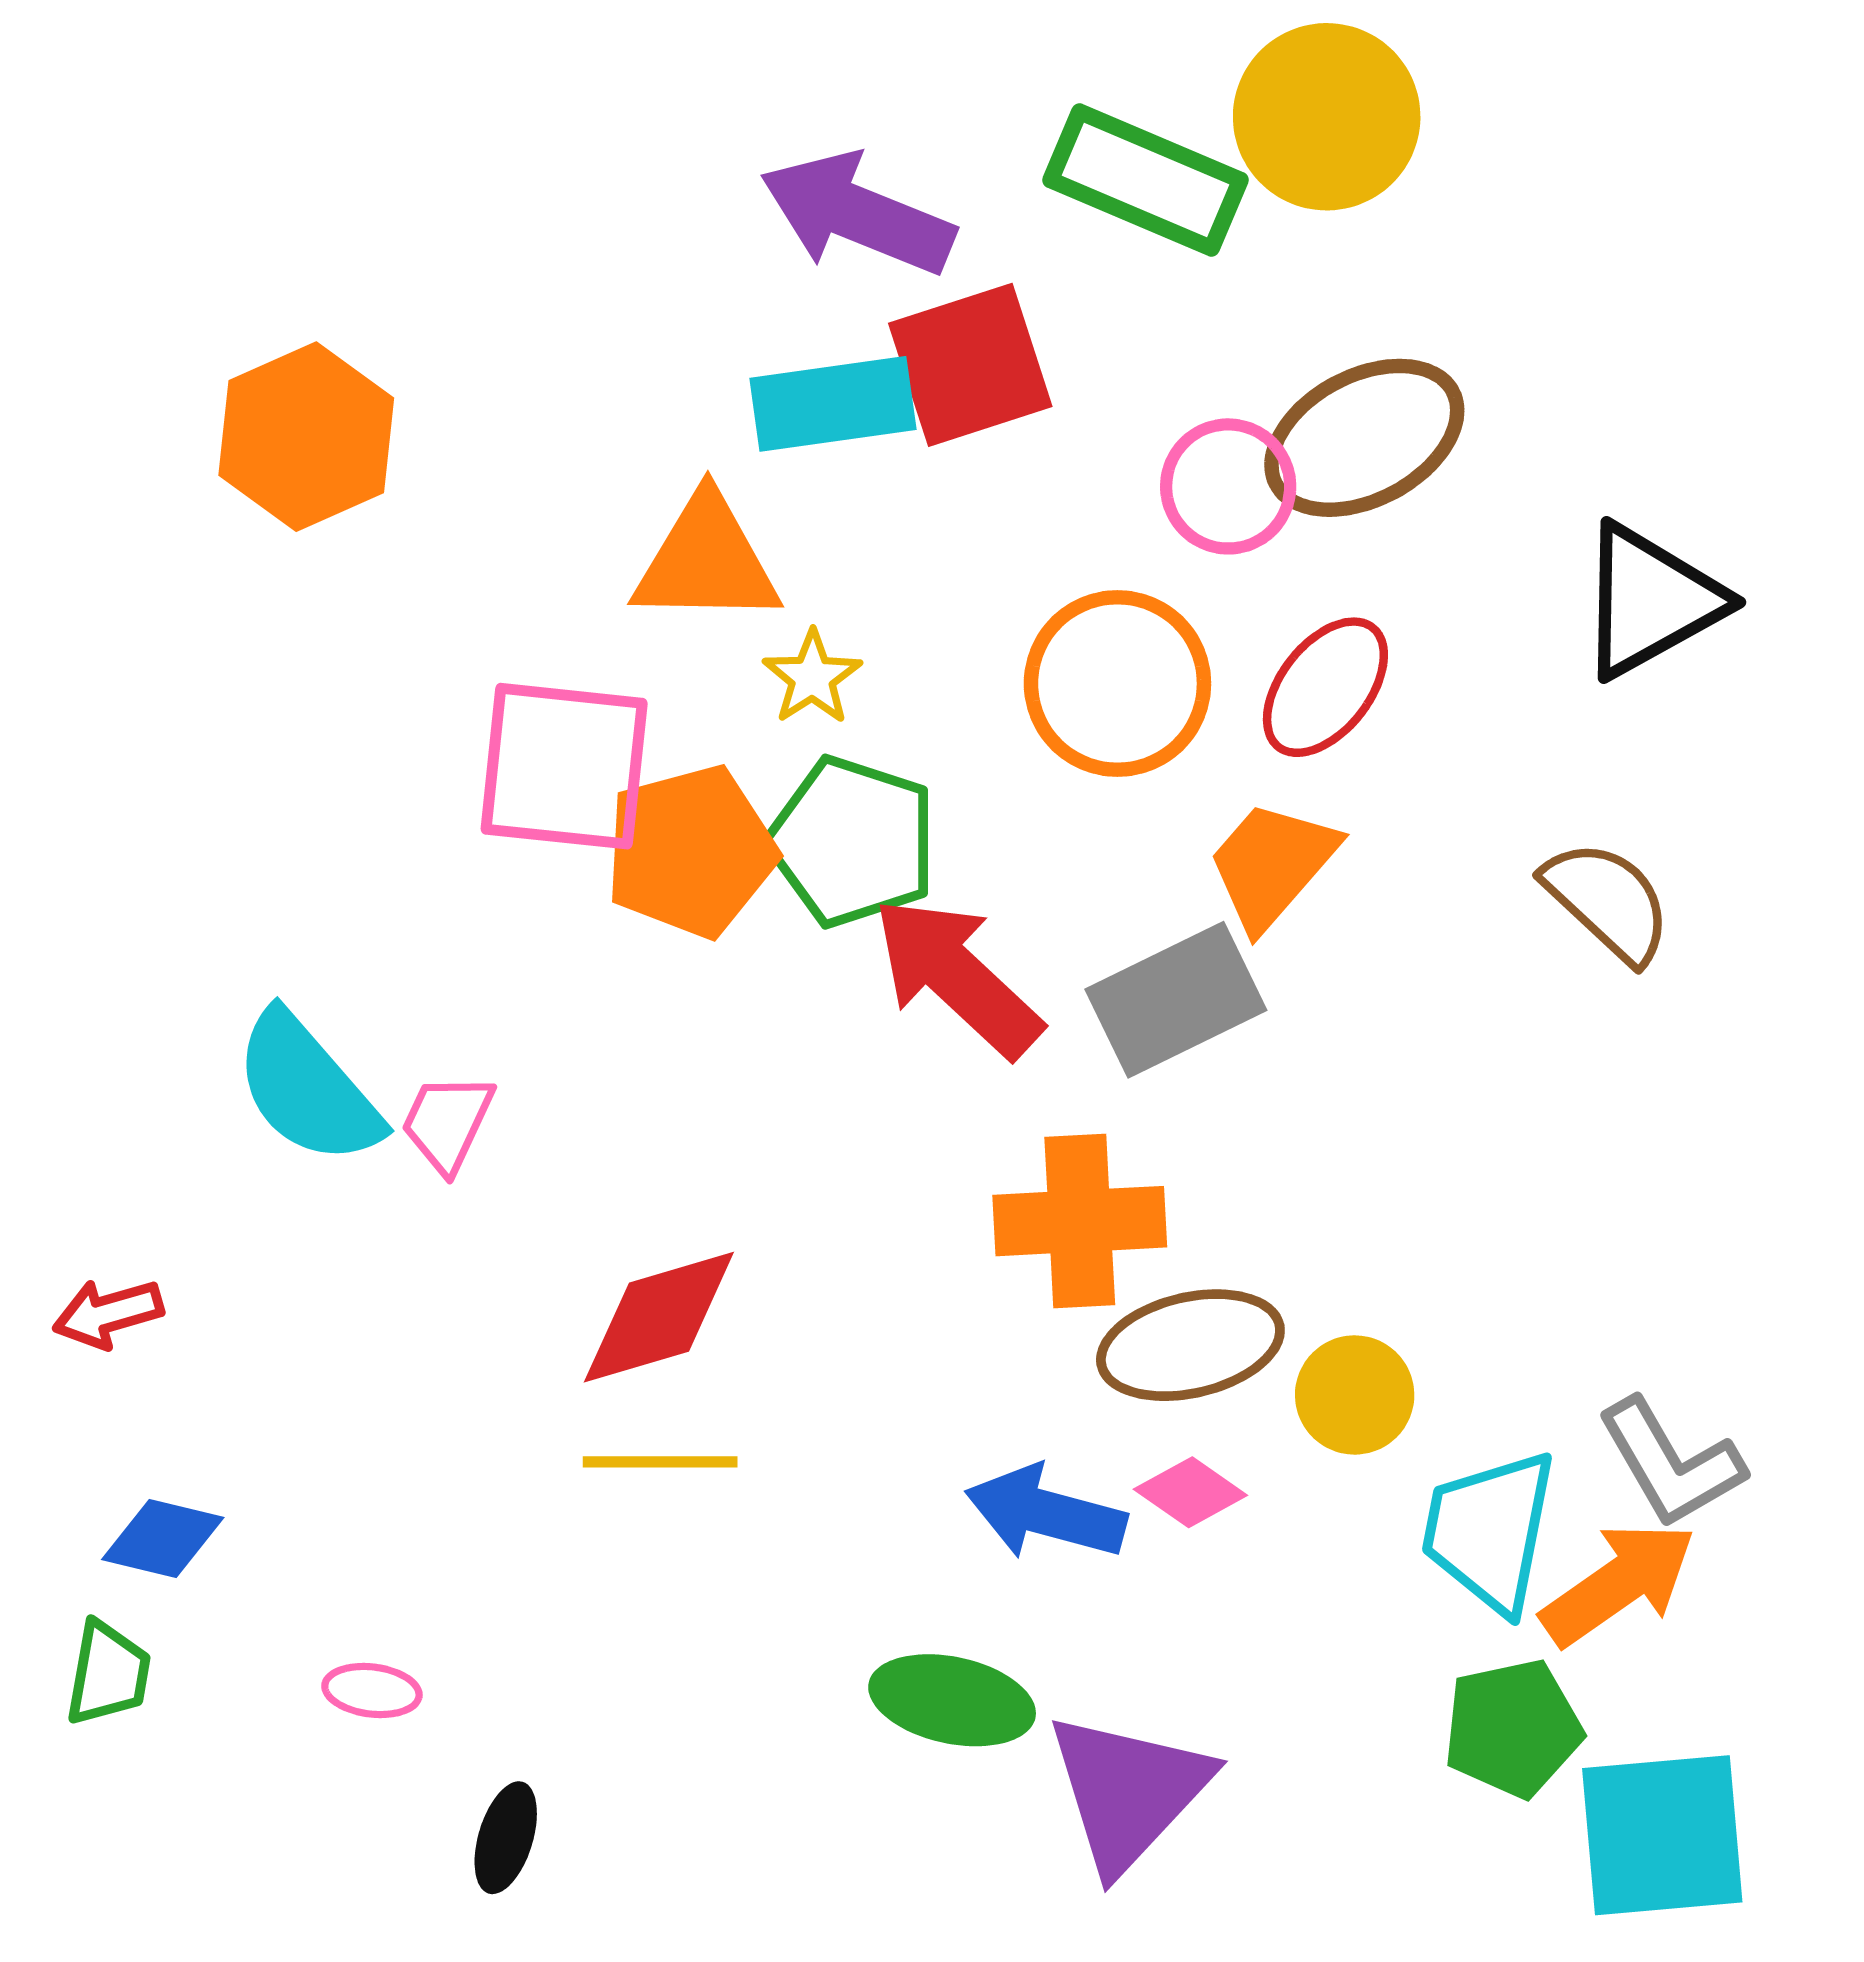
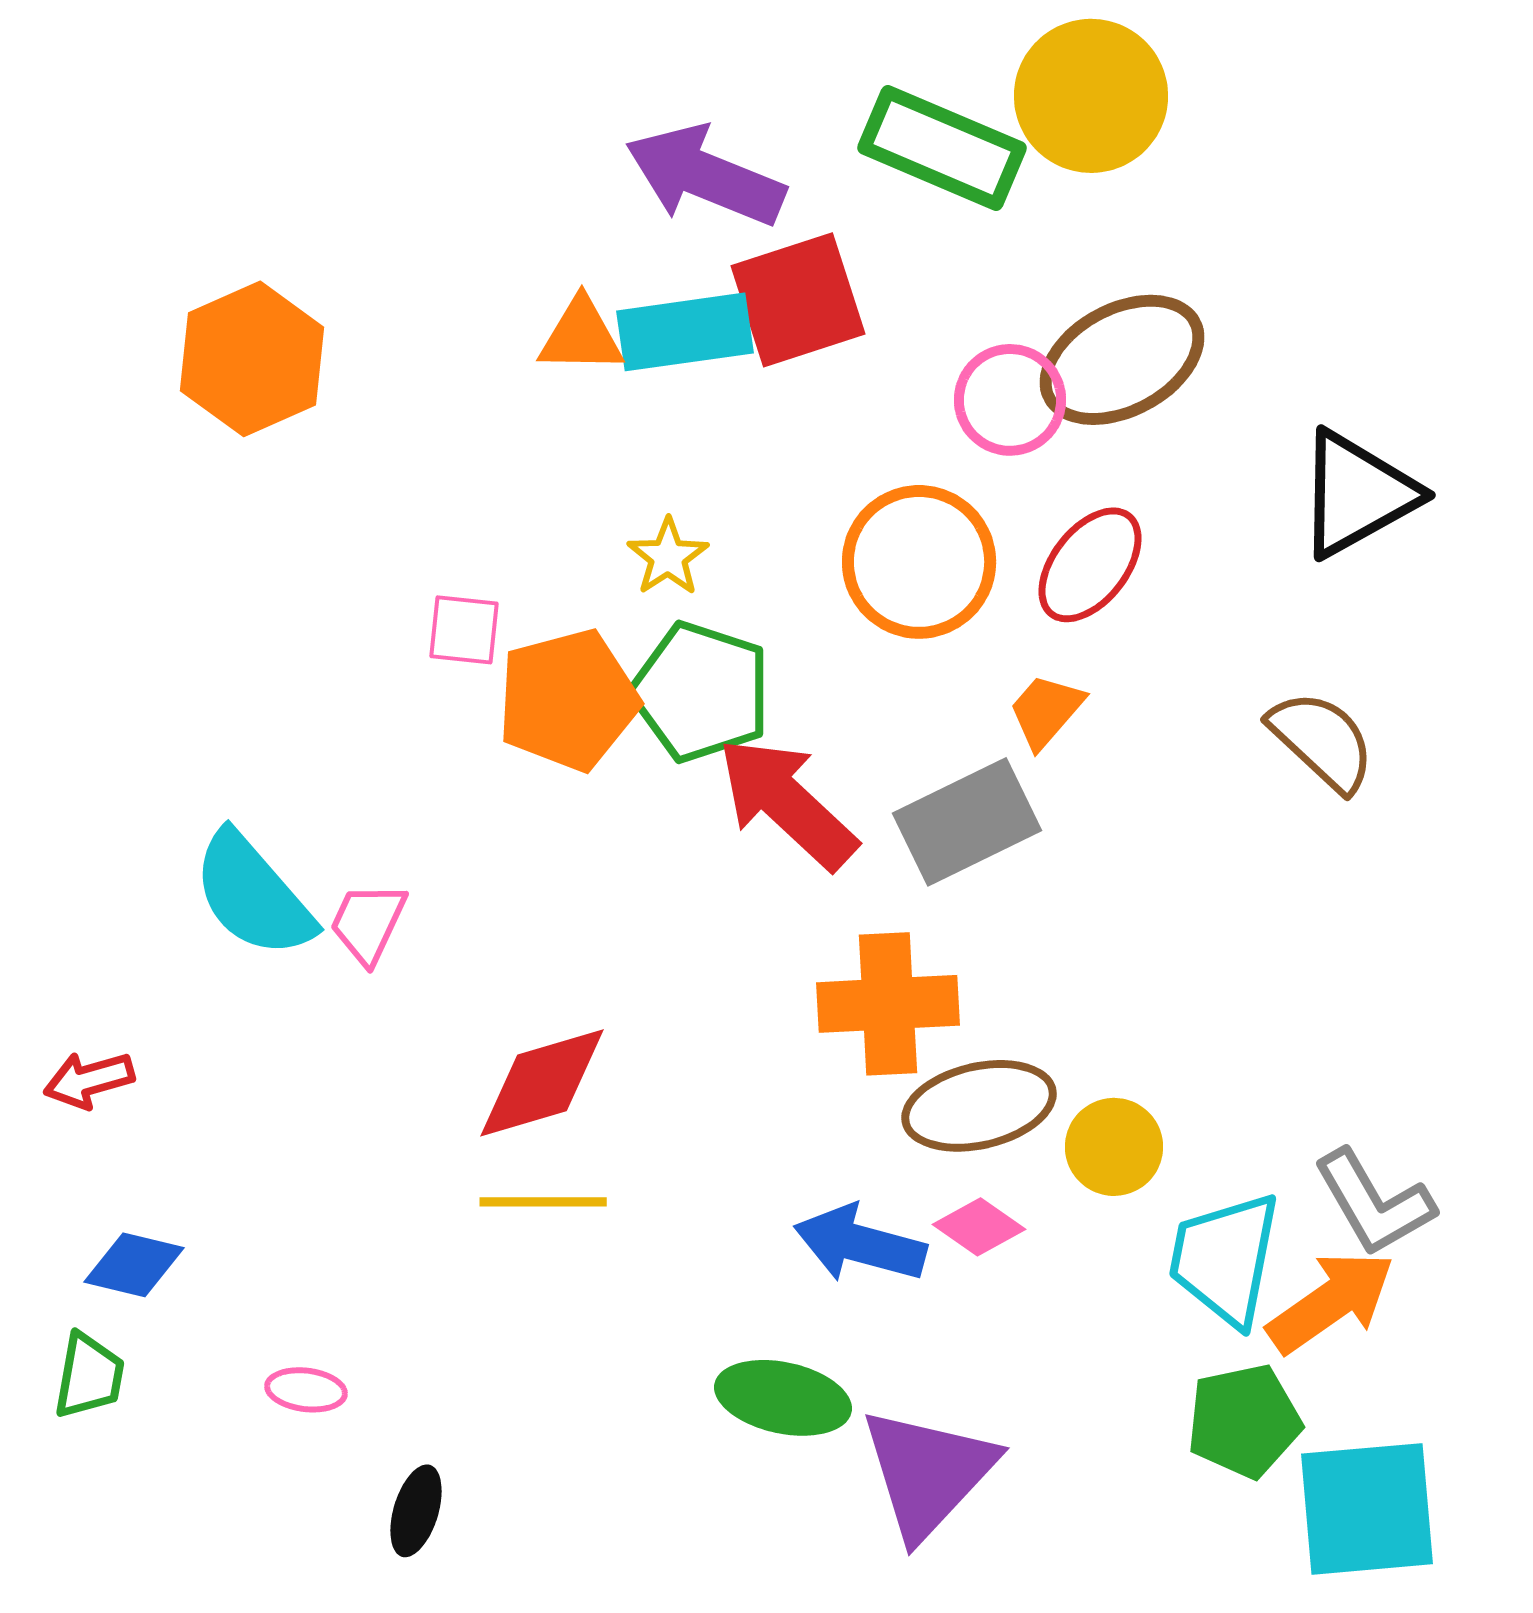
orange triangle: (706, 561) -> (581, 336), moved, size x0.7
pink square: (564, 766) -> (464, 630), size x0.5
orange trapezoid: (1272, 865) -> (1046, 711), size x0.7

